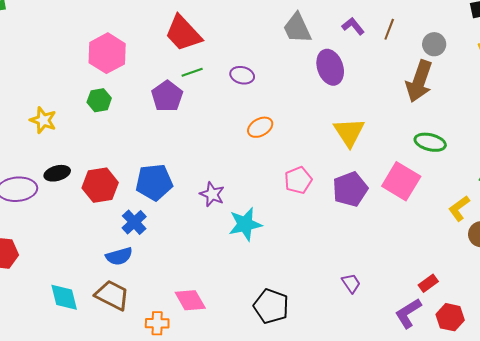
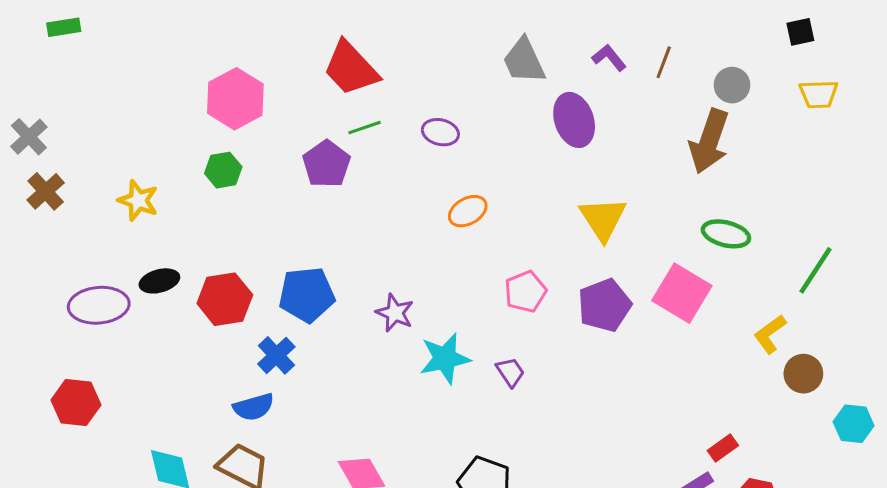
purple trapezoid: (351, 283) -> (510, 372), moved

